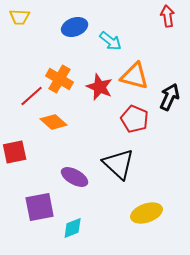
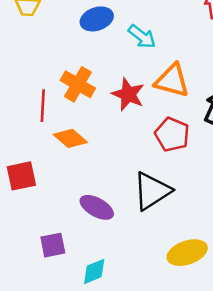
red line: (32, 96) -> (43, 106), turned -45
black triangle: (119, 164) -> (152, 191), turned 44
purple square: (40, 207) -> (53, 245), size x0.7

